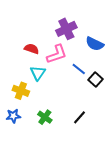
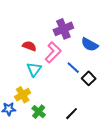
pink L-shape: (57, 54) -> (53, 52), turned -30
yellow cross: (21, 91) -> (23, 95), moved, turned 35

